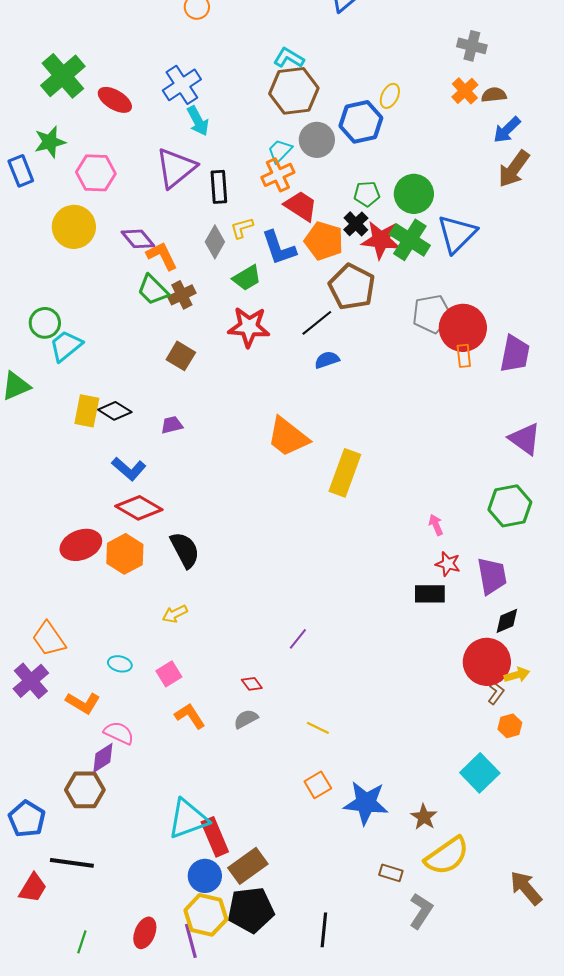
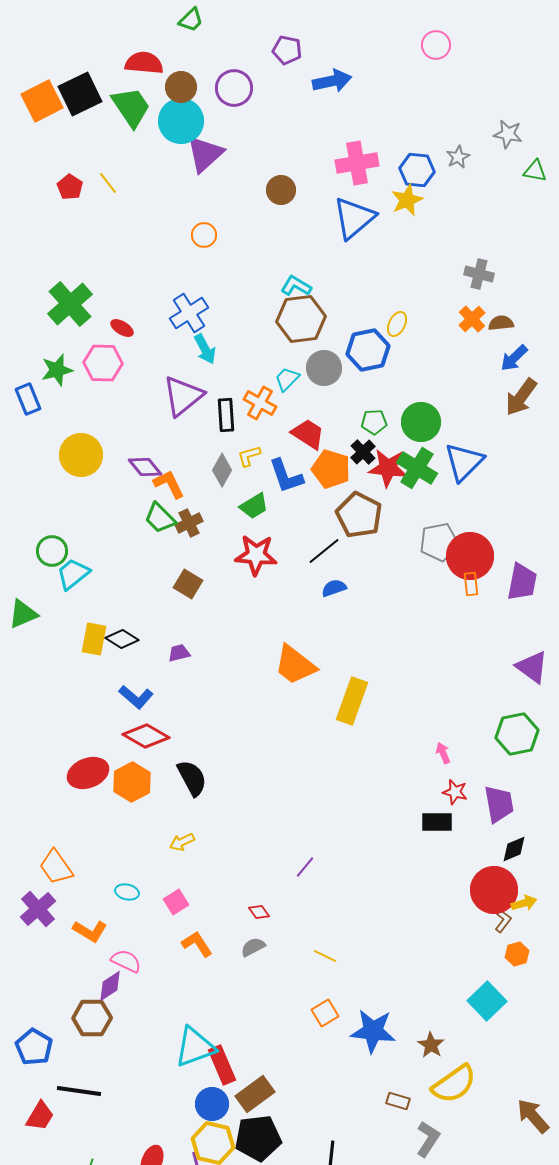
red ellipse: (115, 100) -> (122, 328), size x0.7
pink hexagon: (96, 173) -> (103, 363), moved
orange cross: (278, 175) -> (260, 403), moved, turned -36

